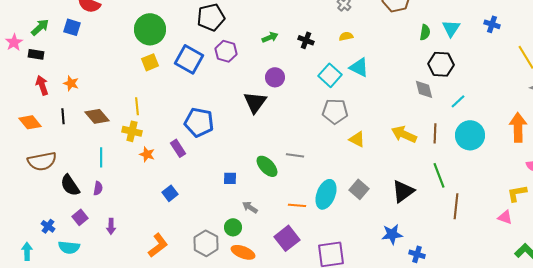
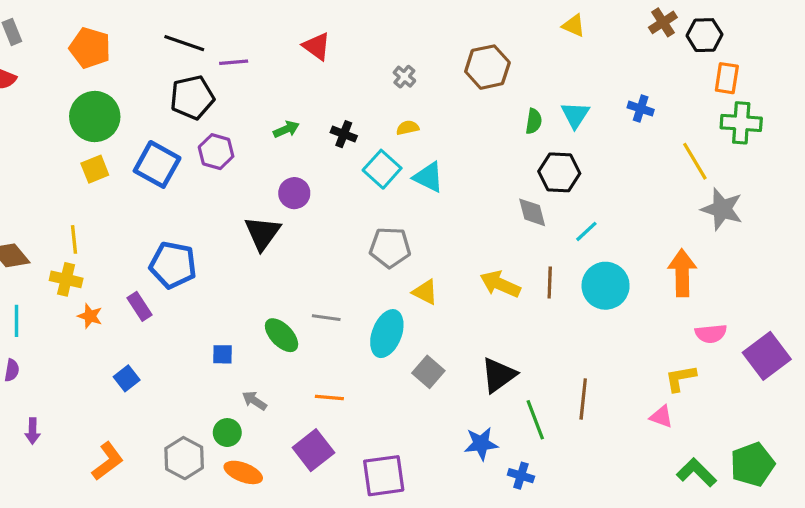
cyan square: (330, 75) -> (382, 169), moved
green line: (439, 175) -> (535, 420), moved
cyan ellipse: (326, 194) -> (387, 334), moved

